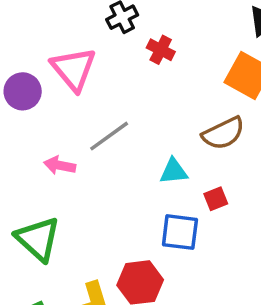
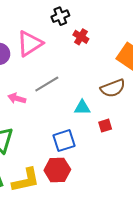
pink triangle: (74, 69) -> (30, 44), turned 32
blue square: (180, 232) -> (64, 141), moved, turned -30

